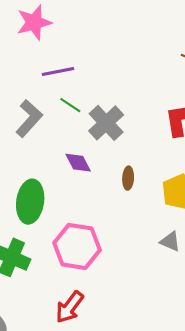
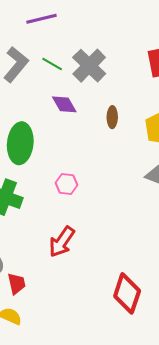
green line: (70, 105) -> (52, 64), moved
pink hexagon: (77, 246) -> (66, 184), size x0.5

